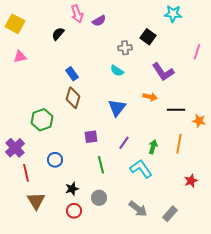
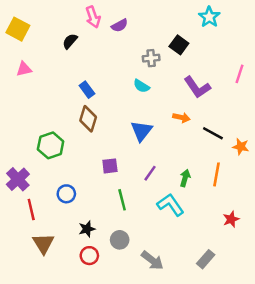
cyan star: (173, 14) -> (209, 17), turned 30
pink line: (197, 52) -> (240, 74), moved
black line: (176, 110) -> (213, 133), turned 30
gray arrow: (138, 209) -> (152, 260), moved

